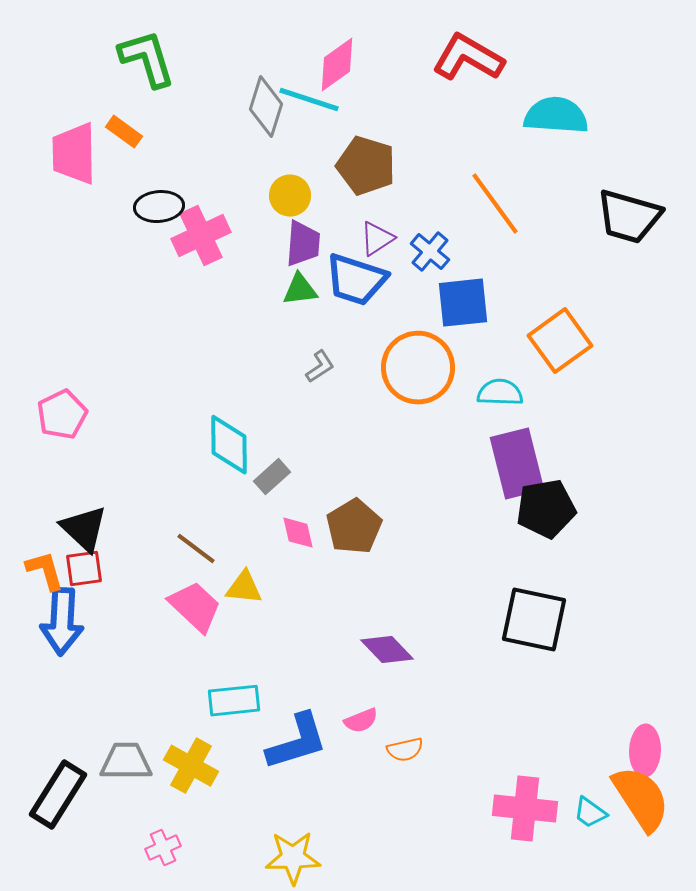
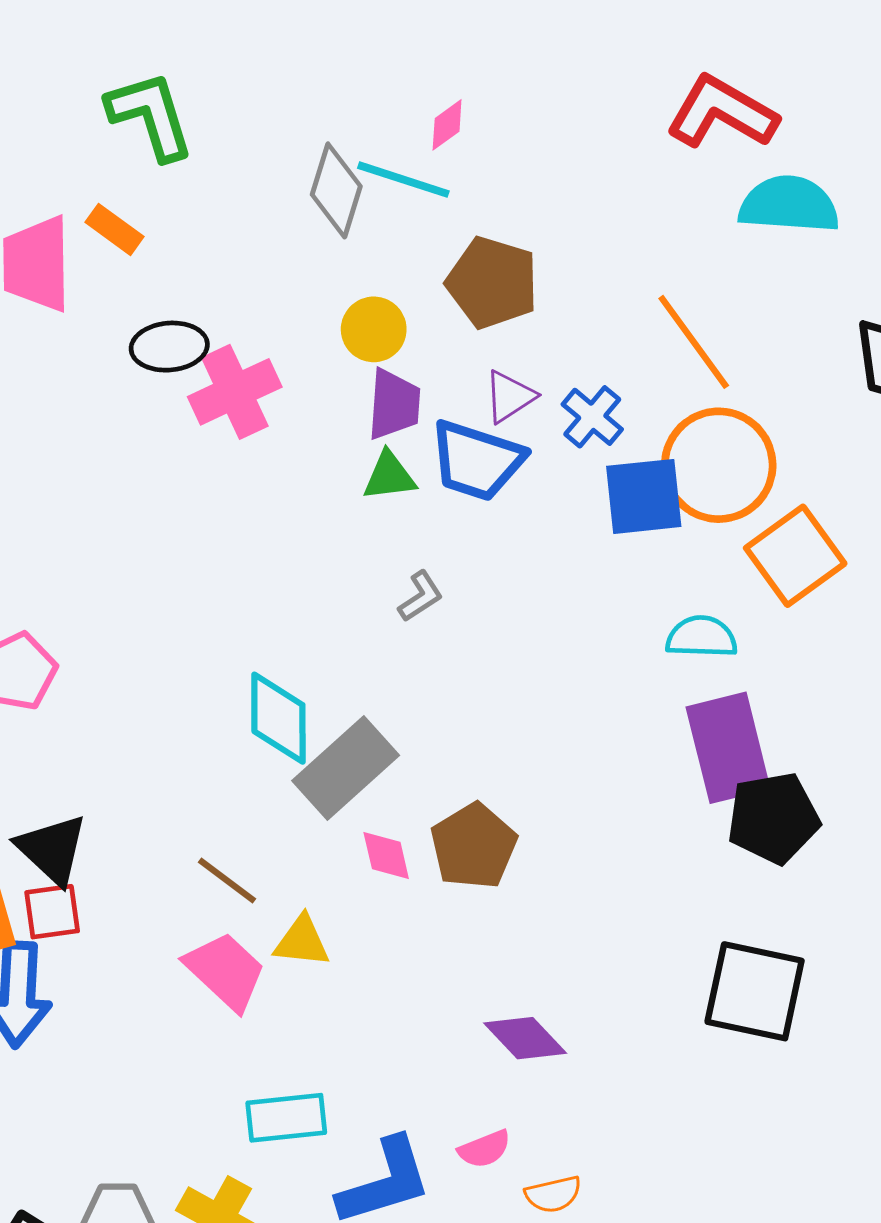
red L-shape: (468, 58) -> (722, 112), moved
pink diamond: (337, 65) -> (447, 125), size x0.6
orange circle: (418, 368) -> (719, 465), moved
gray rectangle: (272, 477) -> (346, 768), size x1.8

